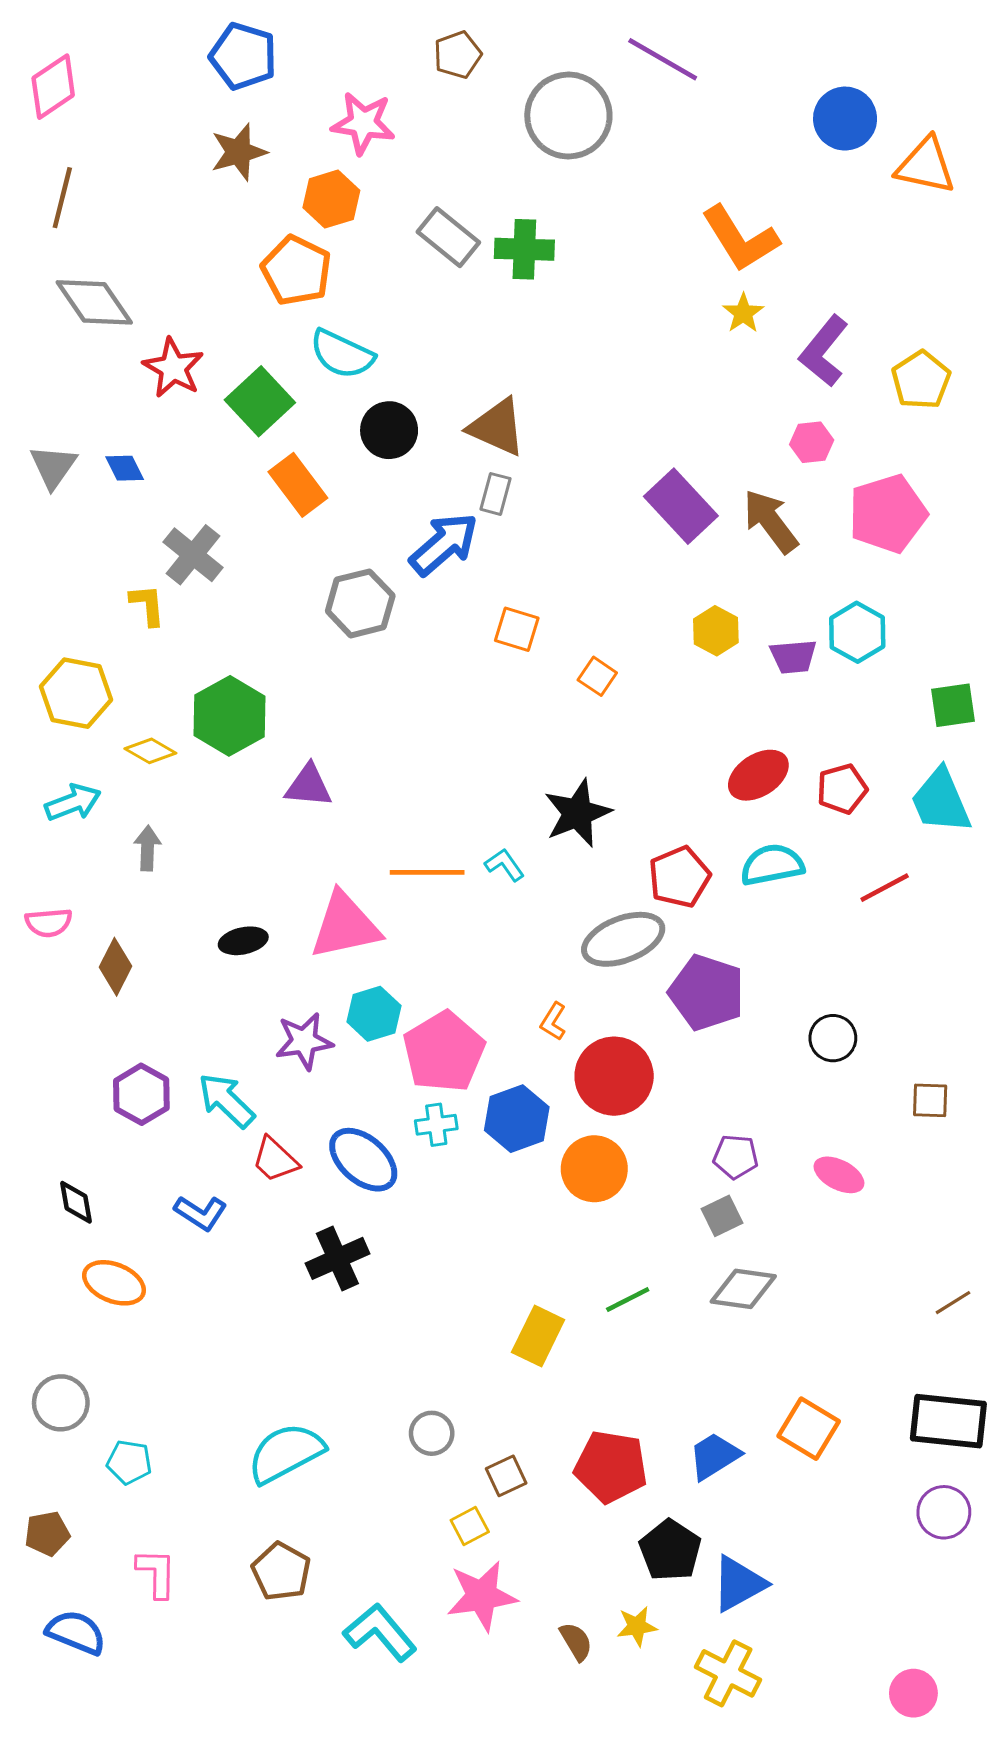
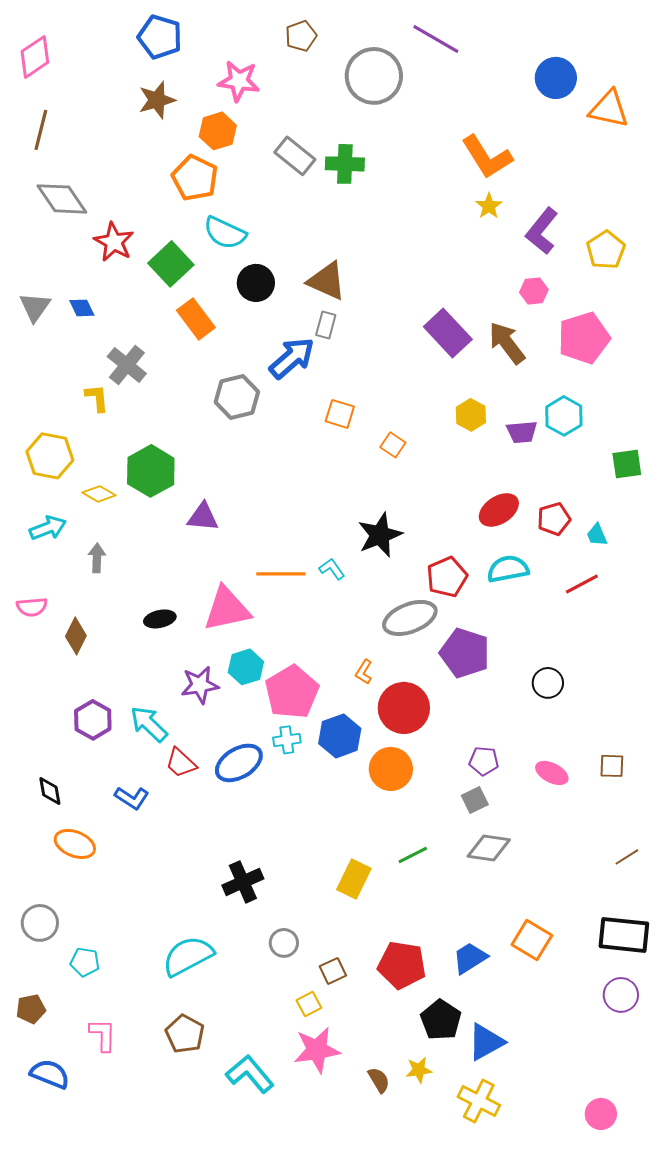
cyan trapezoid: (941, 801) -> (597, 535), moved, size x0.5
brown square: (930, 1100) -> (612, 766), moved
blue ellipse: (363, 1160) -> (239, 763), turned -72
black cross: (337, 1258) -> (243, 882), moved

